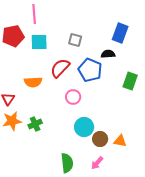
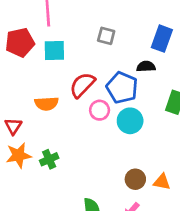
gray square: (75, 40) -> (106, 36), moved
pink circle: (73, 97) -> (100, 110), moved
cyan circle: (84, 127) -> (130, 121), moved

